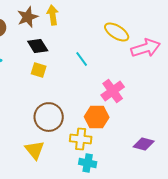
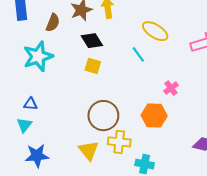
yellow ellipse: (117, 32) -> (155, 31), moved
pink cross: (113, 91) -> (171, 88), size x0.6
yellow cross: (81, 139) -> (119, 142), moved

